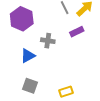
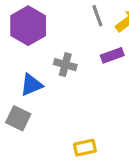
gray square: (30, 86) -> (18, 118), moved

